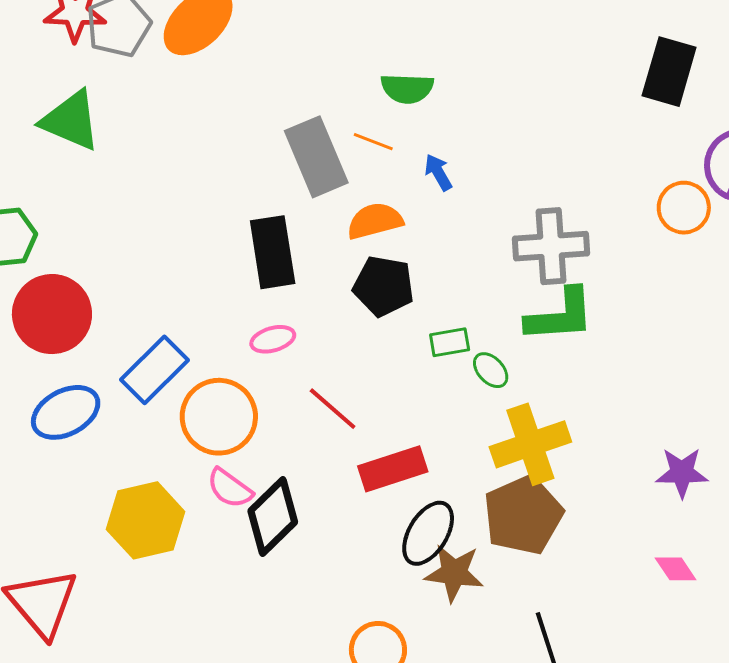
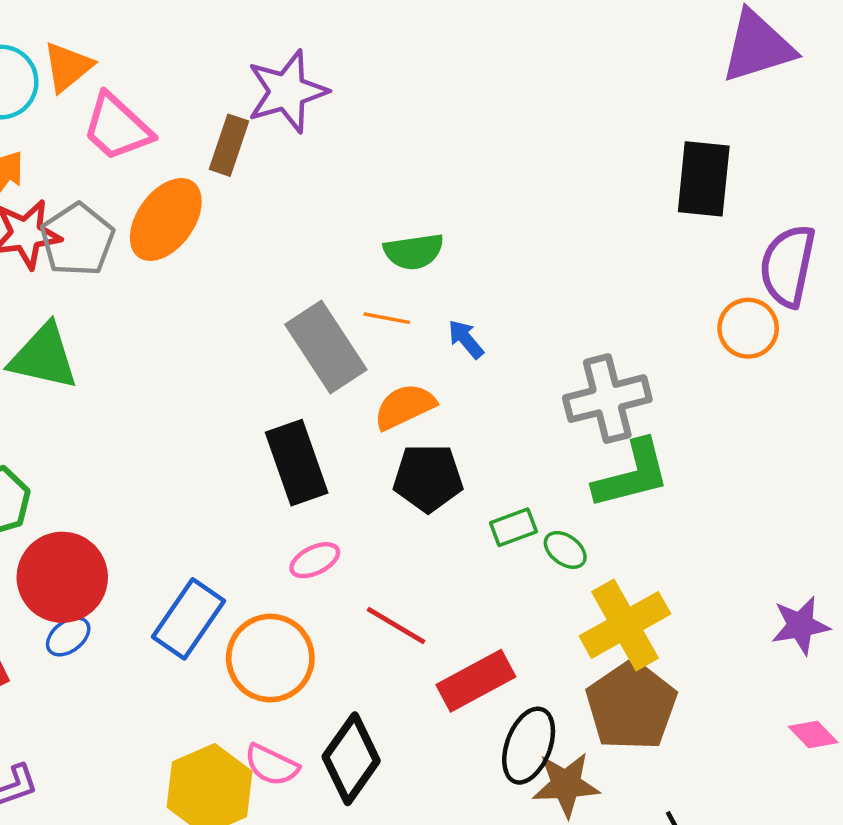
blue ellipse: (66, 412) -> (68, 636), moved, size x0.6
pink semicircle: (230, 488) -> (272, 765), moved

